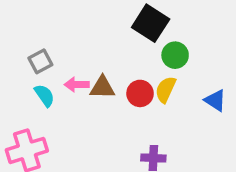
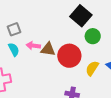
yellow semicircle: (166, 89) -> (92, 68), moved
red circle: (140, 93) -> (69, 56), size x1.5

